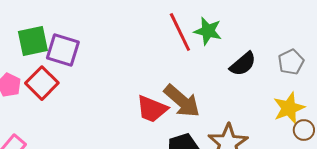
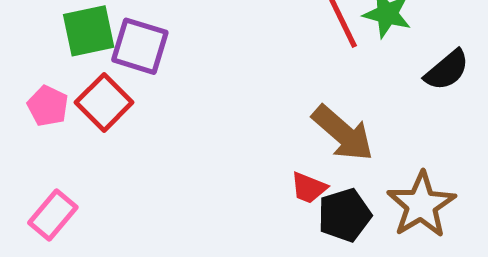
red trapezoid: (152, 109) -> (309, 188), moved, size x0.7

